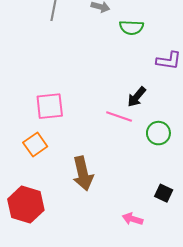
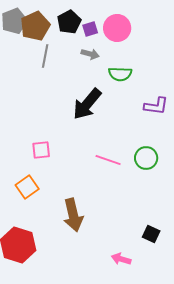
black arrow: (137, 97) -> (87, 104), moved, size x1.6
pink square: (50, 106) -> (41, 150), size x0.7
green circle: (158, 133) -> (146, 158), moved

